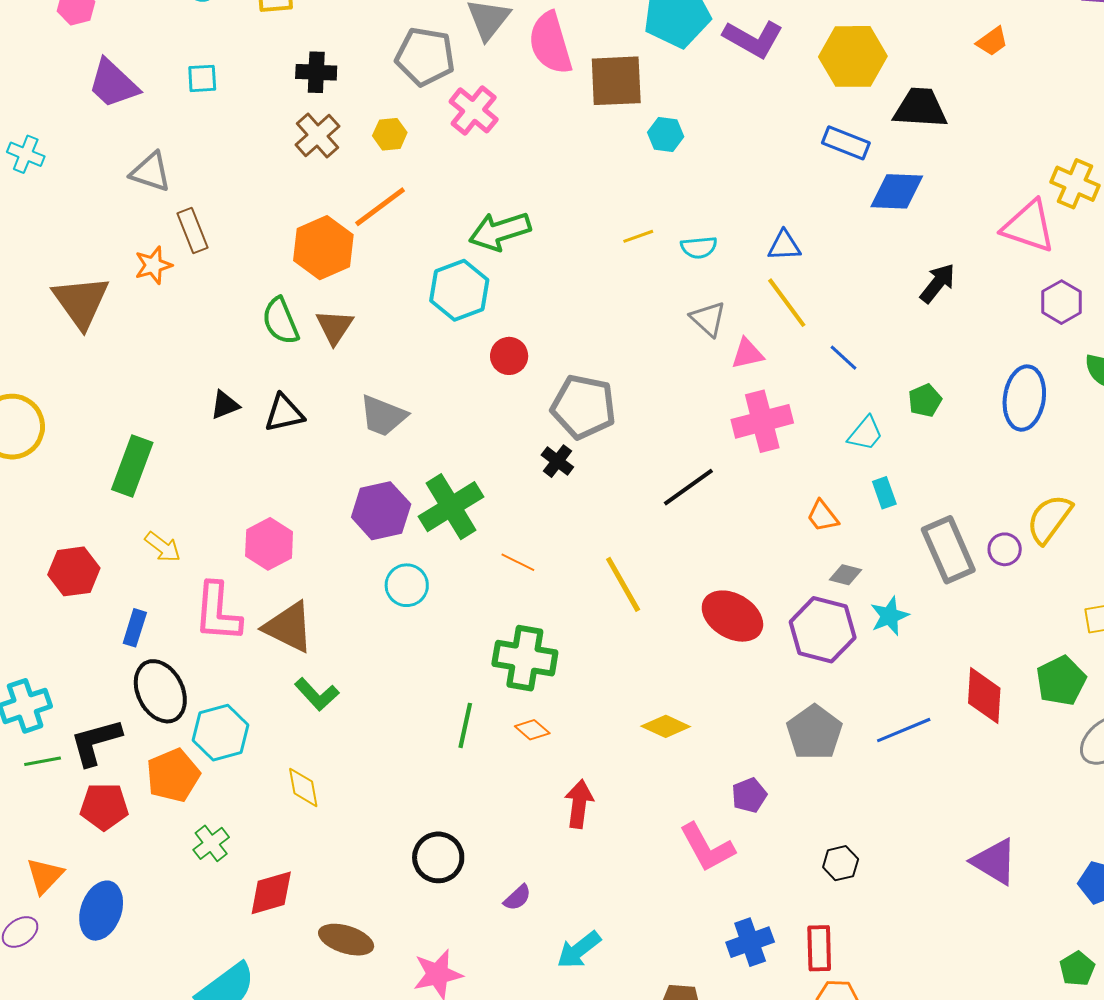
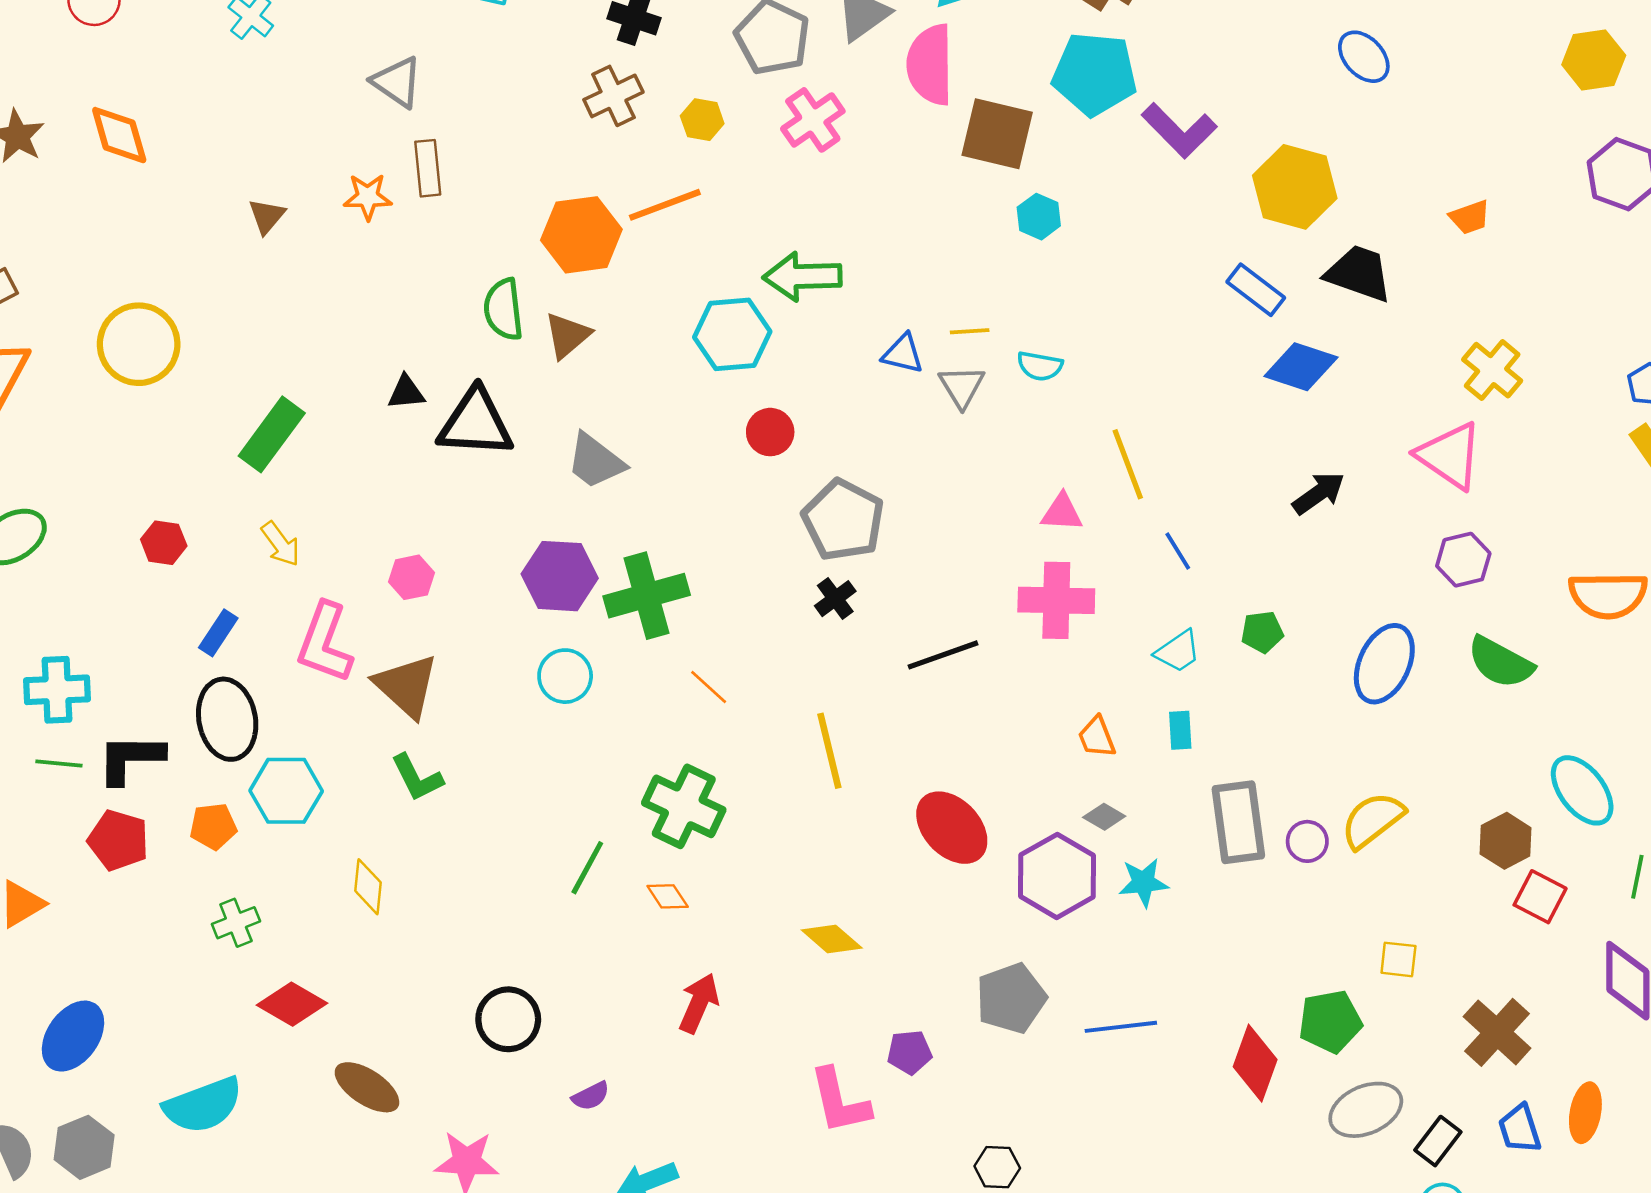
yellow cross: (1075, 184) -> (1492, 370), moved
blue triangle: (784, 246) -> (903, 354), moved
brown triangle: (81, 302) -> (267, 216), size x0.5
gray triangle: (708, 319) -> (962, 387), moved
black triangle: (284, 413) -> (476, 423), size x1.5
black cross: (557, 461) -> (835, 599), moved
pink hexagon: (269, 544) -> (412, 577), size x0.7
red hexagon: (74, 571) -> (164, 543), size x0.7
red diamond: (984, 696) -> (1255, 1063), moved
orange pentagon: (173, 775) -> (213, 826), size x0.7
red diamond: (271, 893) -> (292, 1004), turned 30
blue ellipse: (101, 911) -> (73, 1036), moved

